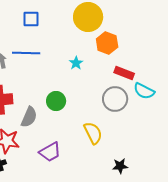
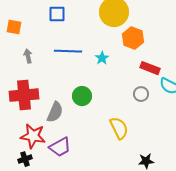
blue line: (26, 53) -> (68, 51), moved
gray circle: (115, 99) -> (141, 94), size x0.6
purple trapezoid: (50, 152) -> (60, 147), moved

